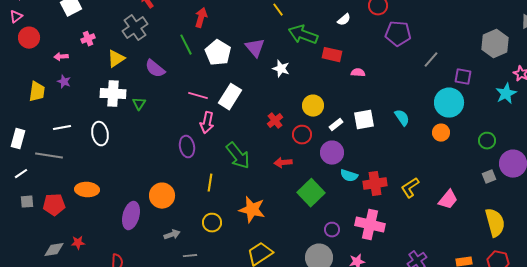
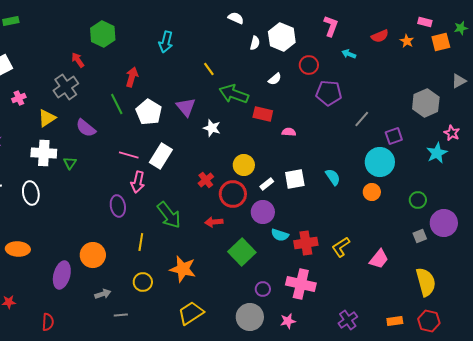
purple square: (463, 77) -> (394, 136), turned -30
red circle: (302, 135) -> (233, 194), size x1.4

